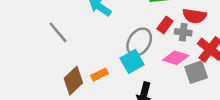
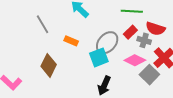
gray square: (196, 72) -> (149, 75), turned -36
orange rectangle: (100, 75) -> (71, 41), moved, turned 40
brown diamond: (73, 81) -> (49, 65), turned -30

